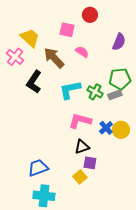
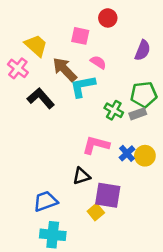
black L-shape: (34, 82) -> (41, 98), turned 105
cyan L-shape: (70, 90) -> (83, 86), moved
black triangle: (82, 147) -> (81, 176), moved
purple square: (90, 163) -> (108, 195), size x1.6

